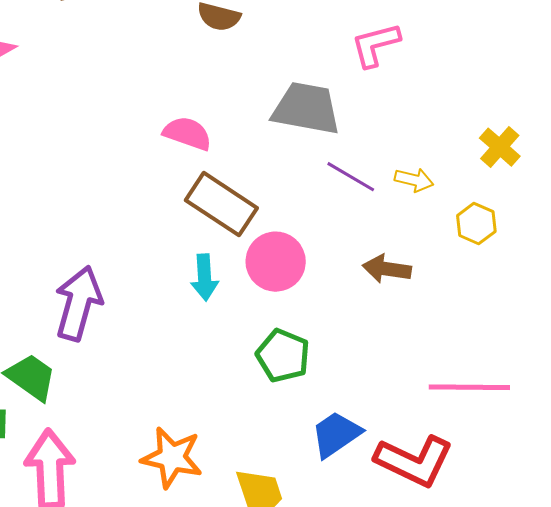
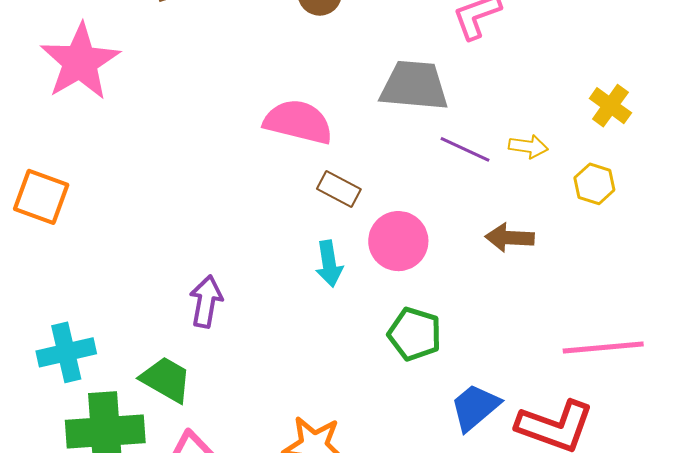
pink semicircle: (187, 133) -> (298, 122), size x1.4
brown rectangle: (221, 204) -> (339, 189), size x0.6
purple arrow: (78, 303) -> (206, 301), size x0.7

